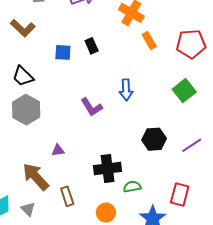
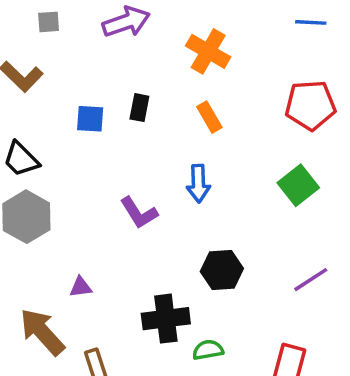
orange rectangle: (149, 40) -> (209, 117), moved
black rectangle: (92, 46) -> (139, 108), turned 35
black hexagon: (154, 139) -> (222, 270), moved

